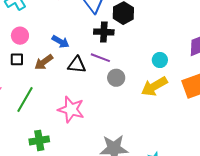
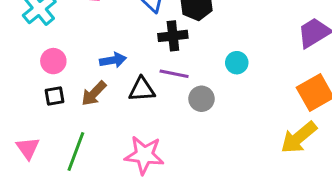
blue arrow: (61, 42) -> (113, 60), turned -30
cyan circle: (160, 60) -> (237, 63), moved
yellow arrow: (154, 86) -> (299, 137), moved

